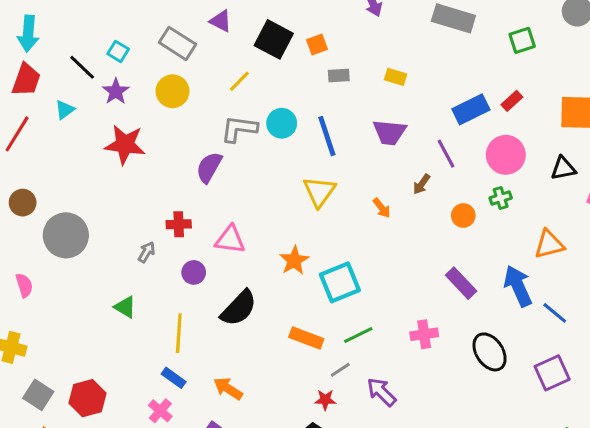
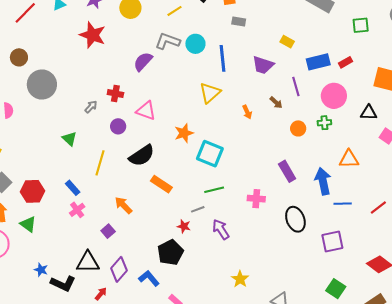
yellow rectangle: (396, 77) -> (287, 42), moved
brown arrow: (422, 184) -> (276, 103), turned -96
cyan square: (340, 282) -> (210, 154), turned 32
blue line: (555, 313) -> (343, 204), turned -54
orange rectangle: (306, 338) -> (161, 184), moved
blue rectangle: (174, 378) -> (73, 188), moved

